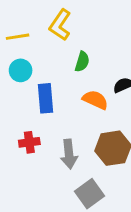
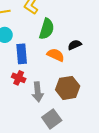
green semicircle: (82, 62) -> (47, 29), size x1.5
red cross: (29, 142) -> (19, 78), moved, turned 32

